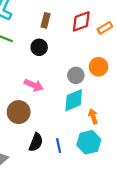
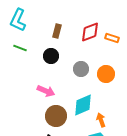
orange rectangle: (105, 28) -> (112, 38), turned 48
gray circle: (76, 75) -> (81, 69), moved
brown circle: (19, 112) -> (56, 116), moved

